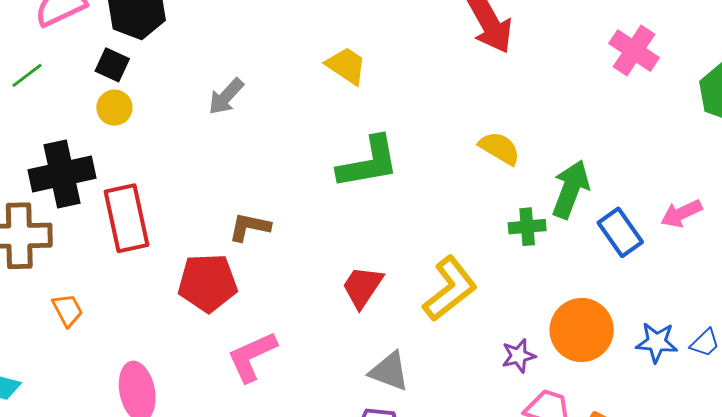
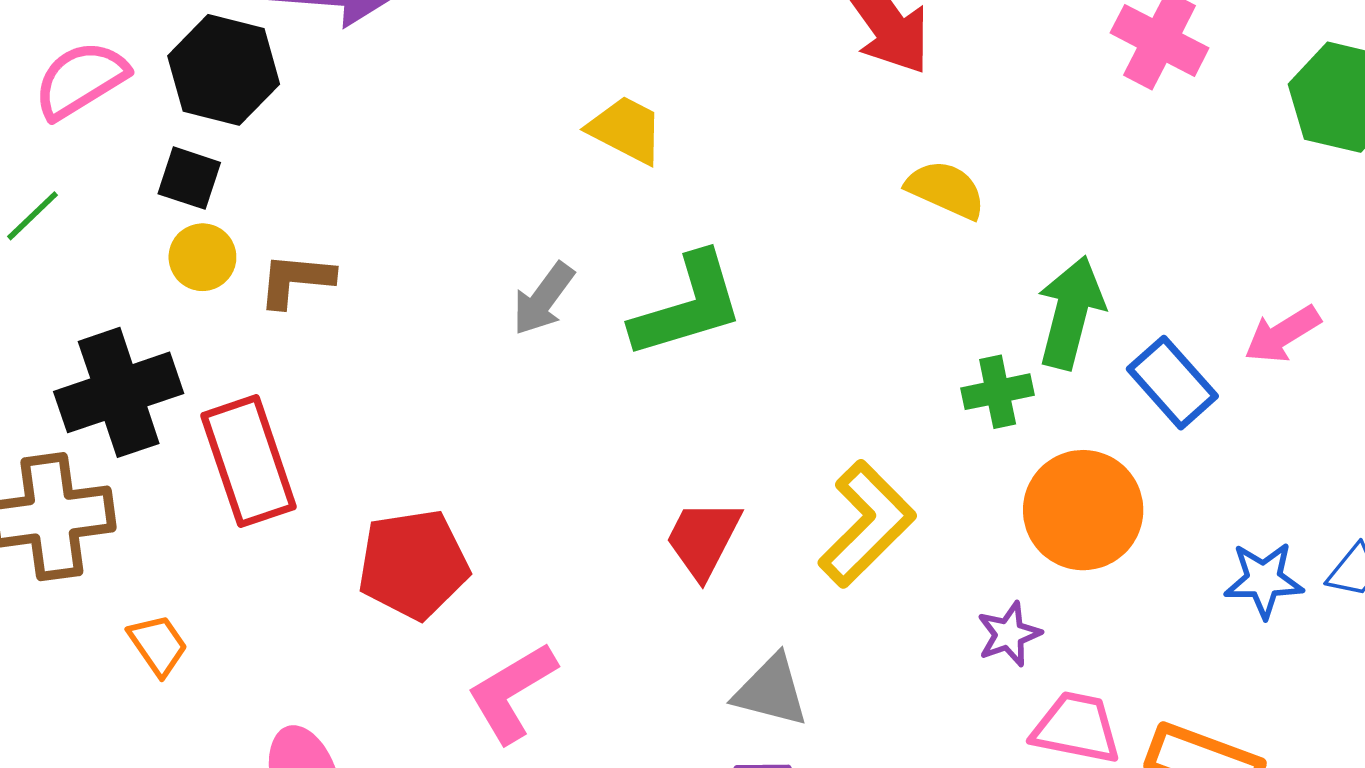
gray arrow: (226, 97) -> (543, 299), moved
yellow semicircle: (500, 148) -> (946, 190), moved
brown L-shape: (250, 227) -> (296, 280), moved
orange circle: (582, 330) -> (1083, 510), moved

